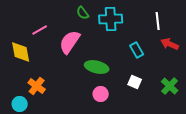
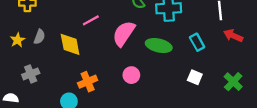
green ellipse: (97, 67) -> (159, 46), moved
orange cross: (37, 86) -> (88, 82), turned 30
pink circle: (101, 94) -> (131, 75), moved

